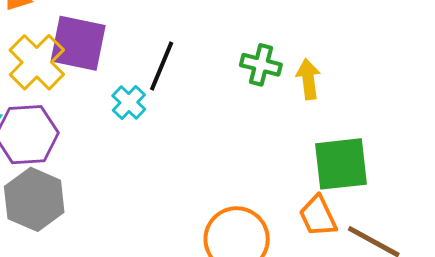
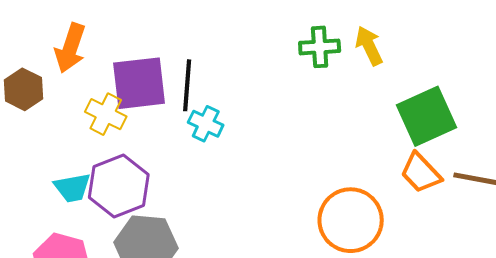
yellow cross: (37, 62) -> (106, 114), size x0.7
black line: (162, 66) -> (187, 85), moved

